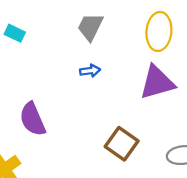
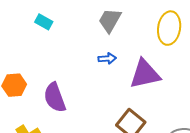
purple triangle: (157, 83) -> (145, 74), moved

